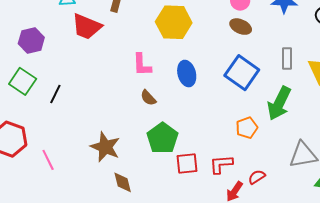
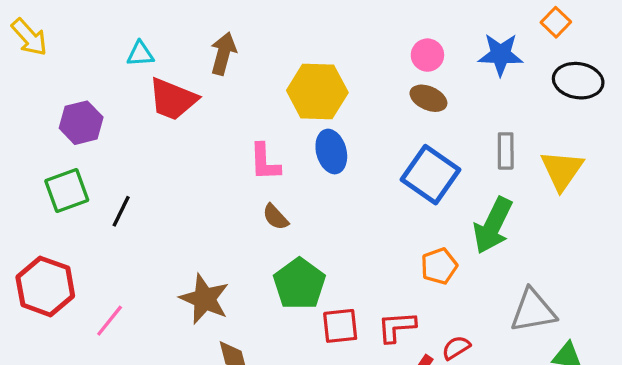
blue ellipse: (187, 74) -> (331, 151), moved
green square: (23, 81) -> (67, 191), turned 36
pink line: (48, 160) -> (110, 321), turned 65

